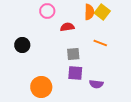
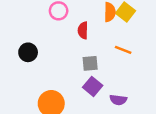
red semicircle: (67, 27) -> (83, 30), turned -80
purple square: (75, 73) -> (93, 86), turned 35

